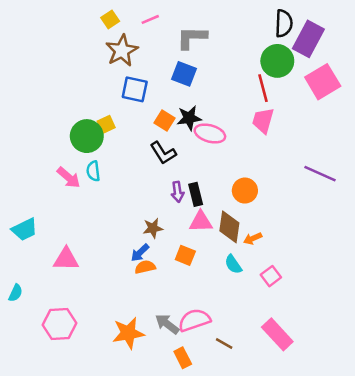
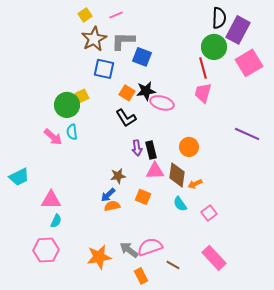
gray L-shape: (192, 38) -> (123, 41), moved
cyan semicircle: (16, 293) -> (56, 221), moved

